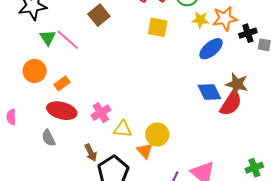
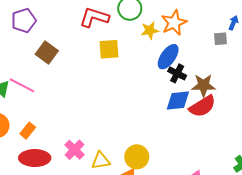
black cross: (248, 33) -> (177, 73), moved, turned -30
blue diamond: (209, 92) -> (178, 100), turned -55
red semicircle: (231, 103) -> (202, 106), turned 40

